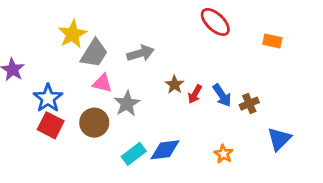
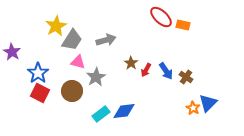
orange rectangle: (272, 41) -> (183, 25), moved
brown cross: (249, 104) -> (186, 77), turned -32
orange star: (223, 154) -> (193, 108), moved

